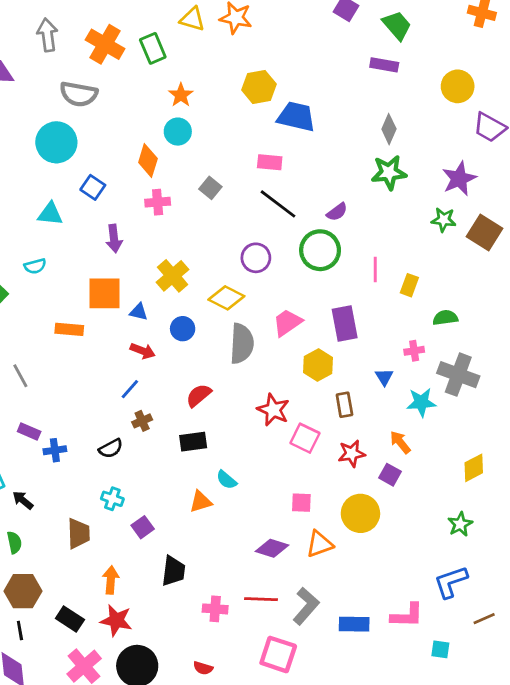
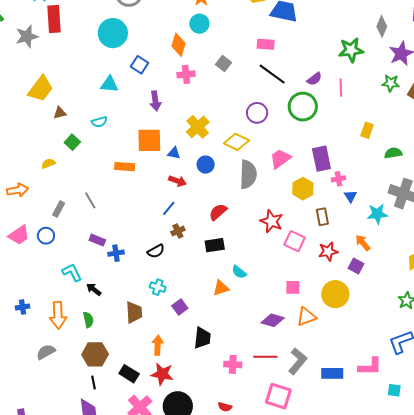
gray diamond: (389, 129) -> (382, 26), moved
pink line: (375, 269) -> (341, 88), moved
pink cross: (414, 351) -> (338, 179), moved

